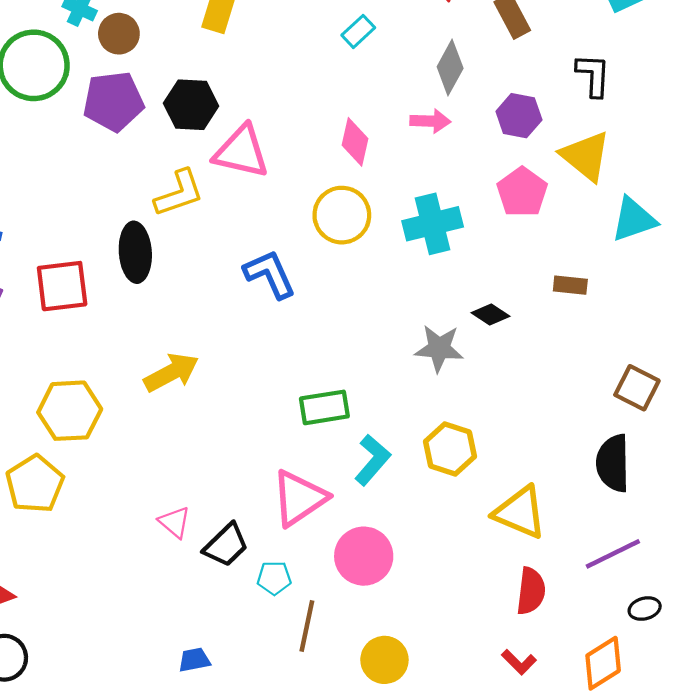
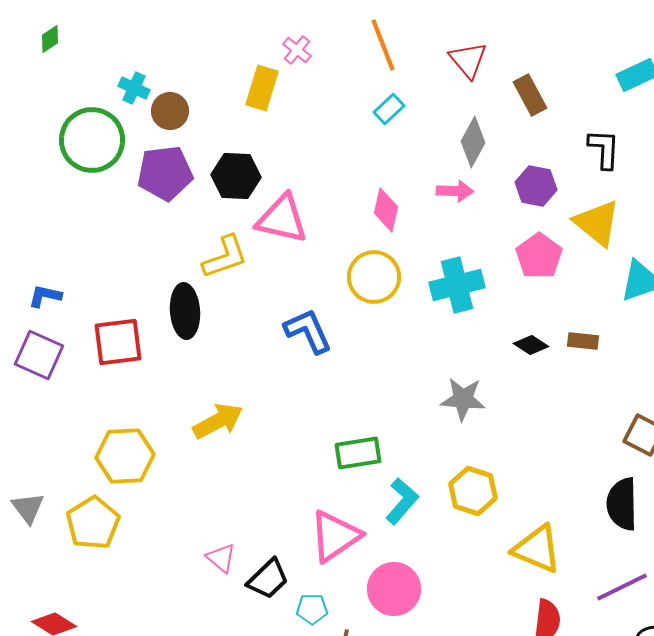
black diamond: (490, 315) -> (531, 345), moved

